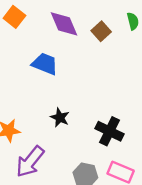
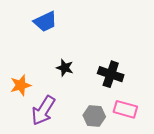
blue trapezoid: (45, 64) -> (45, 21), turned 140

